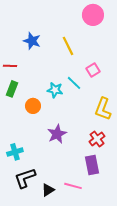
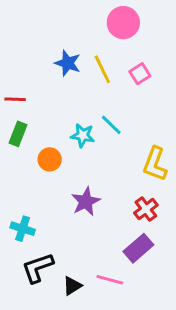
pink circle: (93, 15) -> (123, 23), moved
blue star: (32, 41) -> (68, 63), moved
pink square: (93, 70) -> (140, 74), moved
cyan cross: (15, 152) -> (23, 229), turned 35
purple rectangle: (92, 165) -> (138, 248), turned 60

